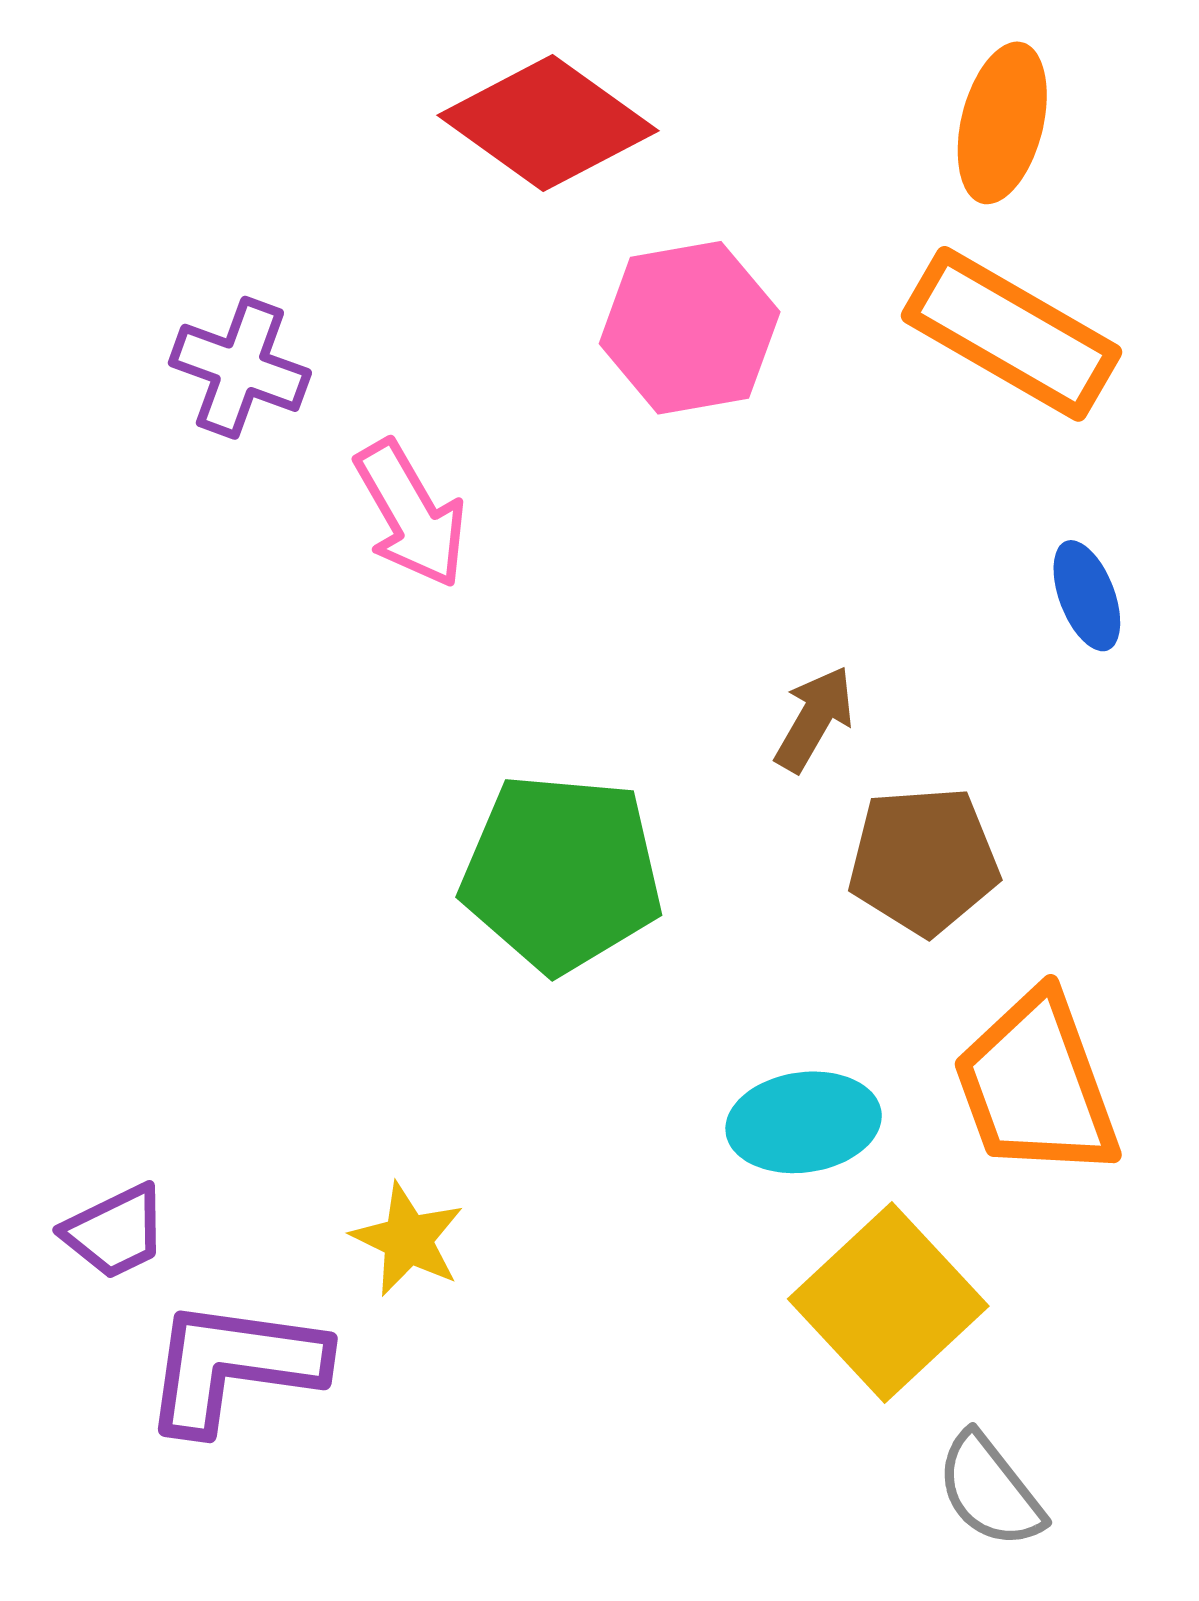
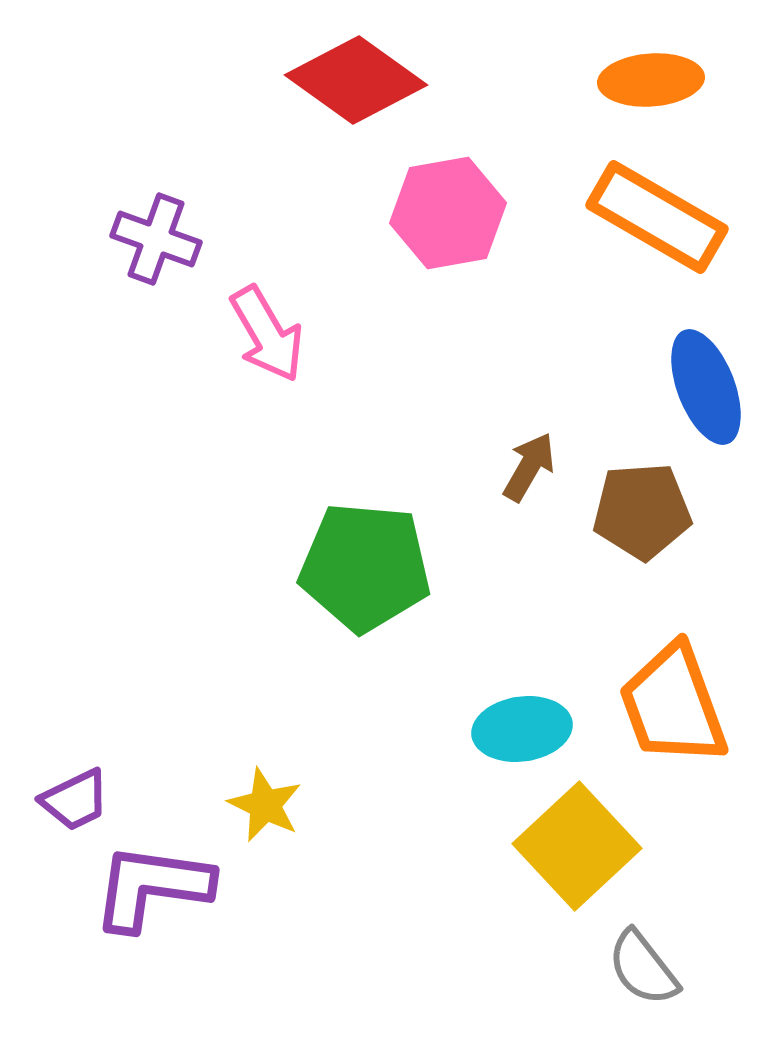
orange ellipse: (1002, 123) -> (651, 80), turned 72
blue ellipse: (1087, 596) -> (706, 387), size x1.6
brown pentagon: (924, 861) -> (642, 511), moved

